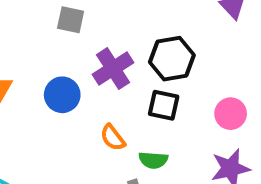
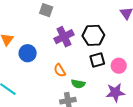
blue circle: (62, 95) -> (28, 53), moved
black square: (164, 105) -> (97, 60), moved, turned -35

